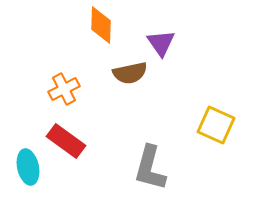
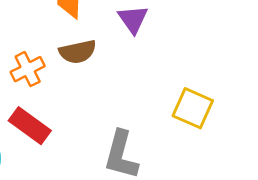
brown semicircle: (130, 73) -> (78, 52), moved

